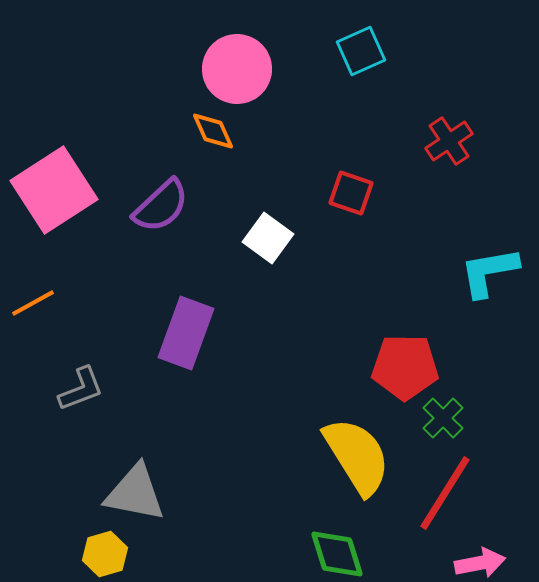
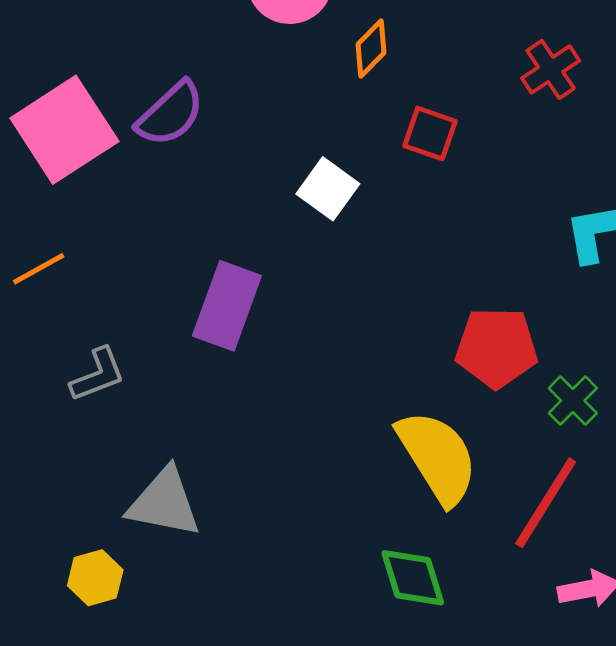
orange diamond: (213, 131) -> (371, 49), moved, turned 69
purple semicircle: (161, 206) -> (170, 114), moved
green cross: (443, 418) -> (573, 401), moved
yellow hexagon: (105, 554) -> (95, 578), moved

